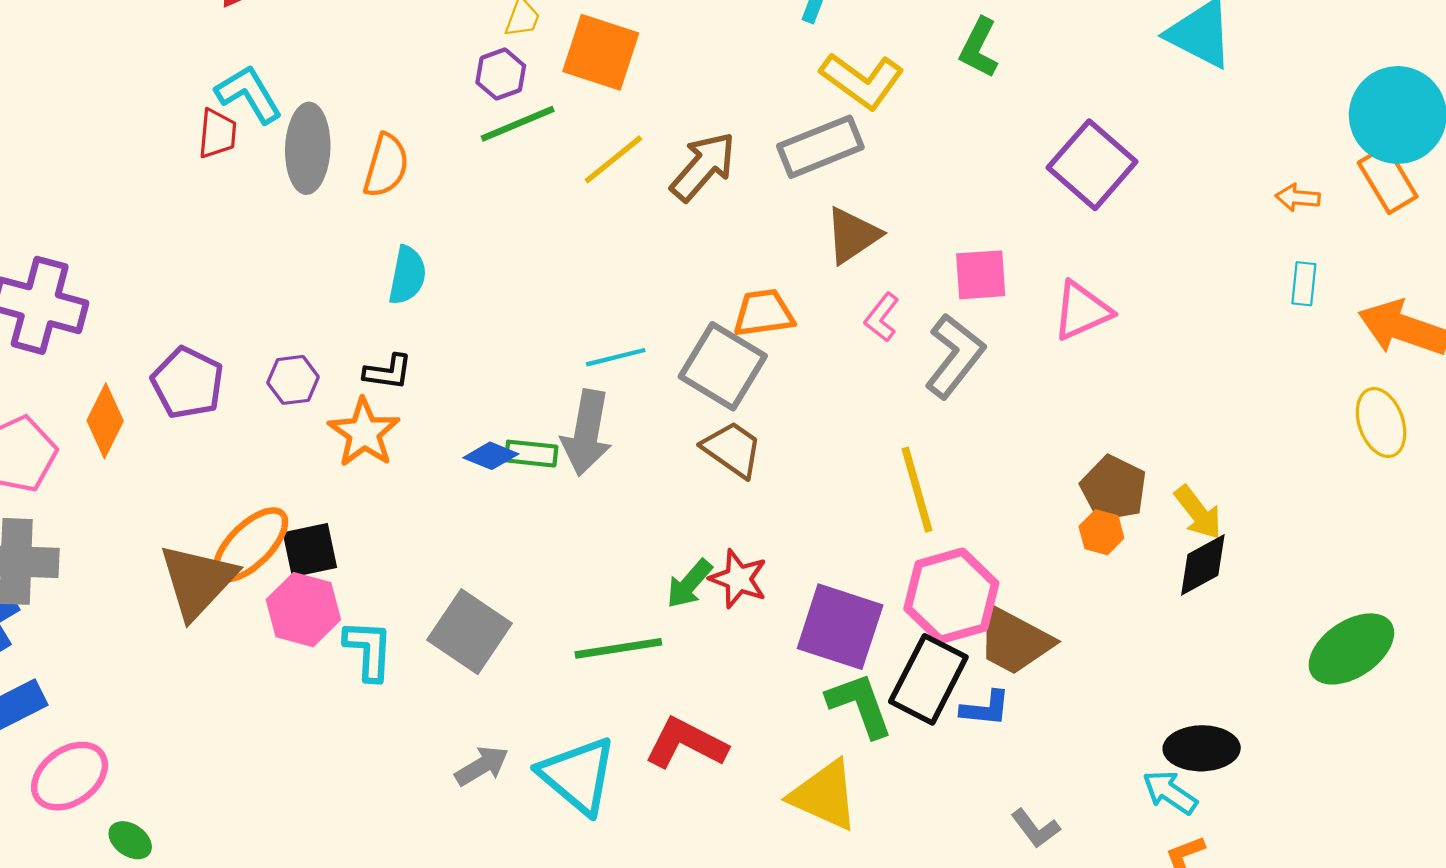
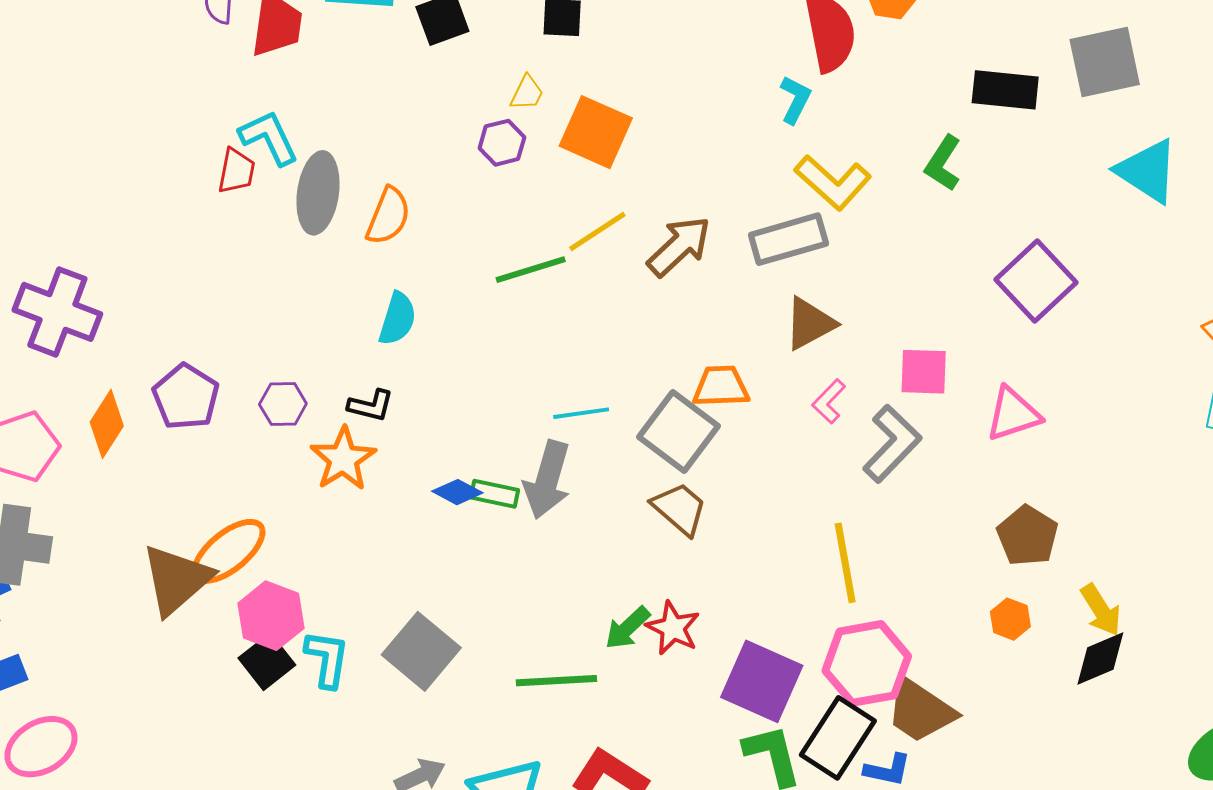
green line: (518, 124) -> (531, 270), moved
brown pentagon: (1114, 488) -> (1027, 536), moved
black square: (310, 550) -> (267, 662), moved, turned -32

